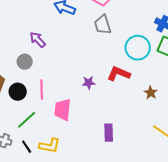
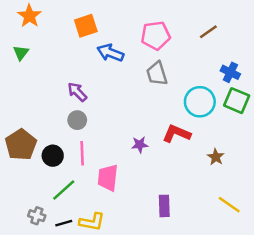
gray circle: (25, 62) -> (77, 120), moved
black line: (27, 147) -> (64, 223), turned -72

